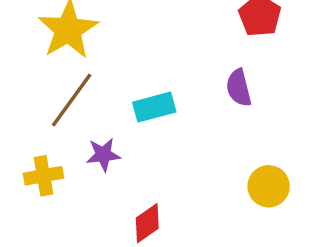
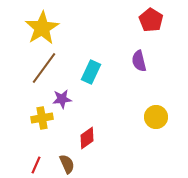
cyan rectangle: (154, 107) -> (91, 72), turned -50
yellow cross: (43, 176) -> (42, 118), moved

